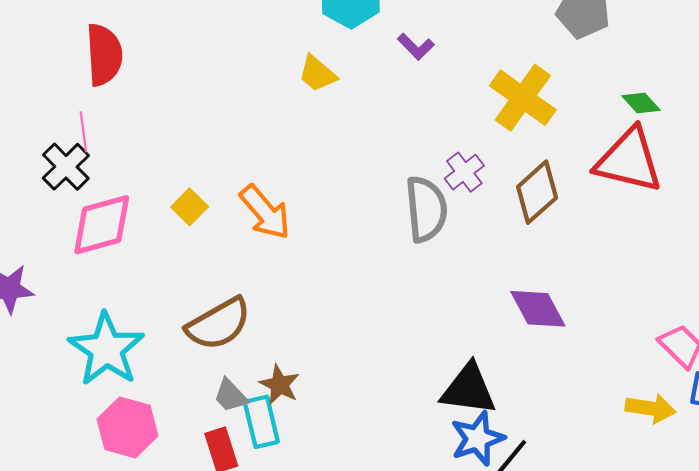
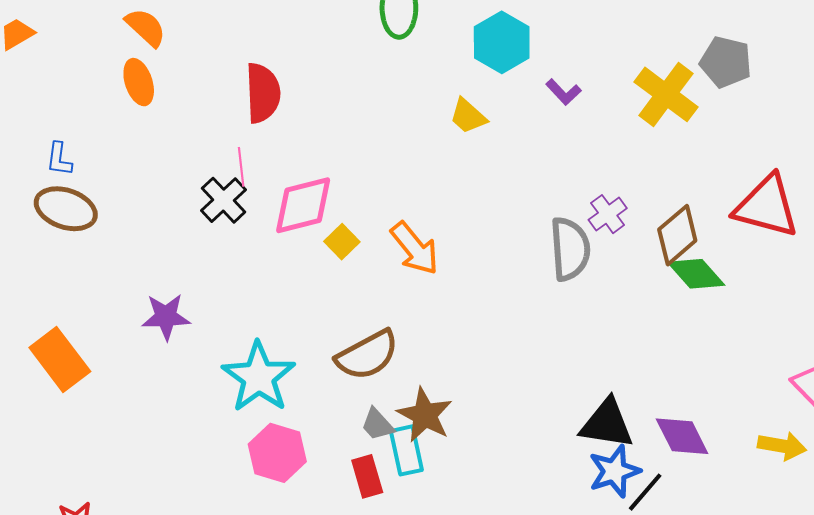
yellow cross: (523, 98) -> (666, 94), moved
green diamond: (641, 103) -> (696, 274), moved, size x1.5
pink diamond: (102, 225) -> (303, 205), moved
purple diamond: (538, 309) -> (682, 436), moved
brown star: (280, 385) -> (425, 415), size x1.4

